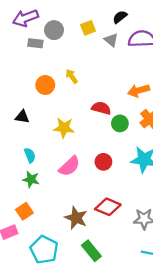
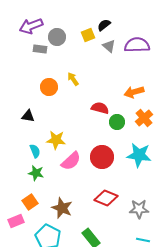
black semicircle: (120, 17) -> (104, 25), moved
yellow star: (64, 128) -> (56, 140), moved
red circle: (103, 162) -> (102, 157), size x1.5
brown star: (76, 218) -> (62, 208), moved

